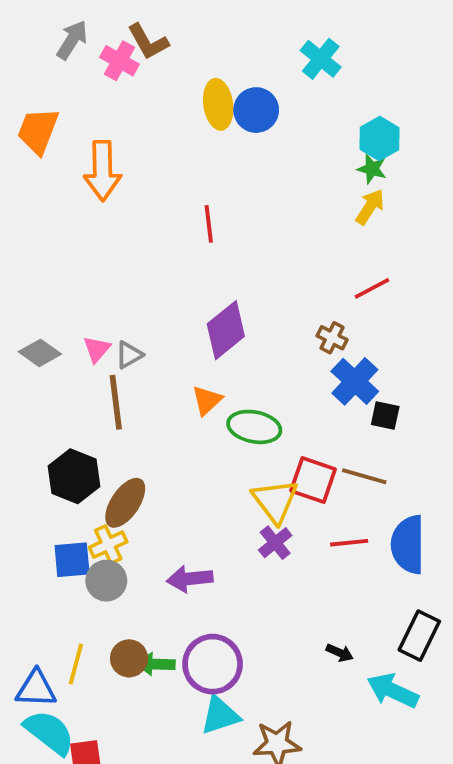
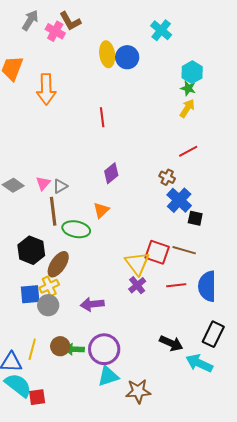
purple diamond: (226, 330) -> (111, 173), size x0.7
green ellipse: (254, 427) -> (76, 229), moved
black arrow: (340, 653) -> (171, 343), size x1.6

